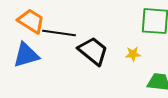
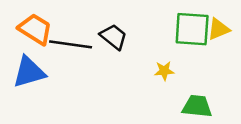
black trapezoid: (93, 51) -> (114, 37), moved, size x0.7

